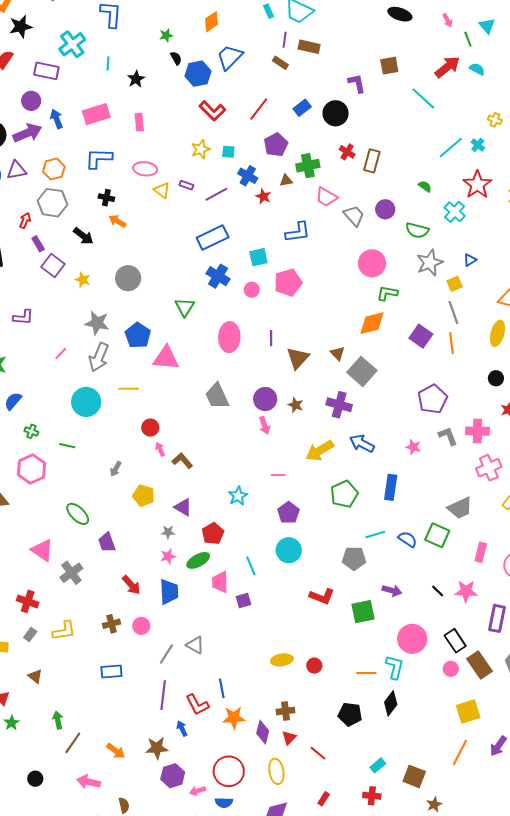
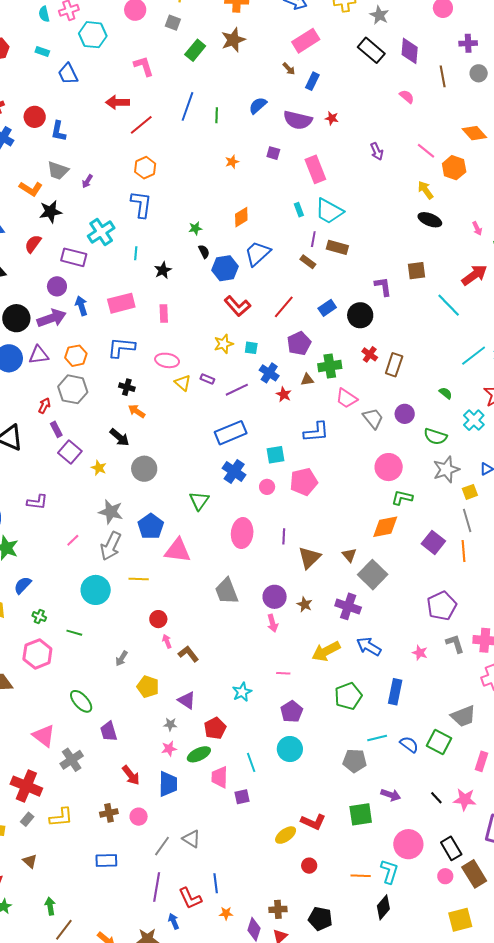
black arrow: (83, 236) -> (119, 437), moved
red L-shape: (322, 596) -> (313, 822), moved
red cross: (28, 601) -> (26, 786), size x1.4
yellow ellipse: (282, 660) -> (286, 835), moved, turned -30
black pentagon: (350, 714) -> (320, 919), moved
orange star: (234, 718) -> (226, 913), size x0.6

